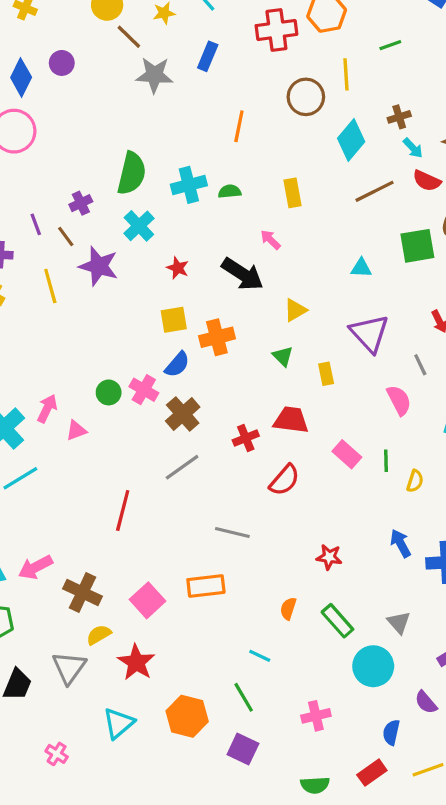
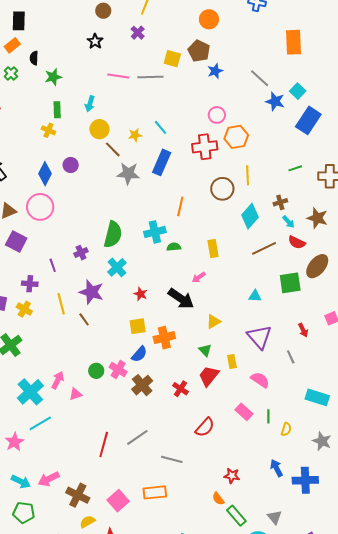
green line: (390, 45) -> (295, 168), moved
blue rectangle: (208, 56) -> (162, 162), size x1.4
cyan cross: (189, 185) -> (155, 232), moved
brown line: (66, 236) -> (84, 319), moved
pink arrow: (270, 240) -> (199, 277), turned -80
pink semicircle: (399, 400) -> (260, 380), moved, turned -30
red trapezoid: (291, 420) -> (209, 376), moved, turned -60
red cross: (246, 438) -> (180, 389), moved, turned -35
gray line: (182, 467) -> (137, 437), moved
orange semicircle: (288, 609) -> (218, 499), moved, turned -56

